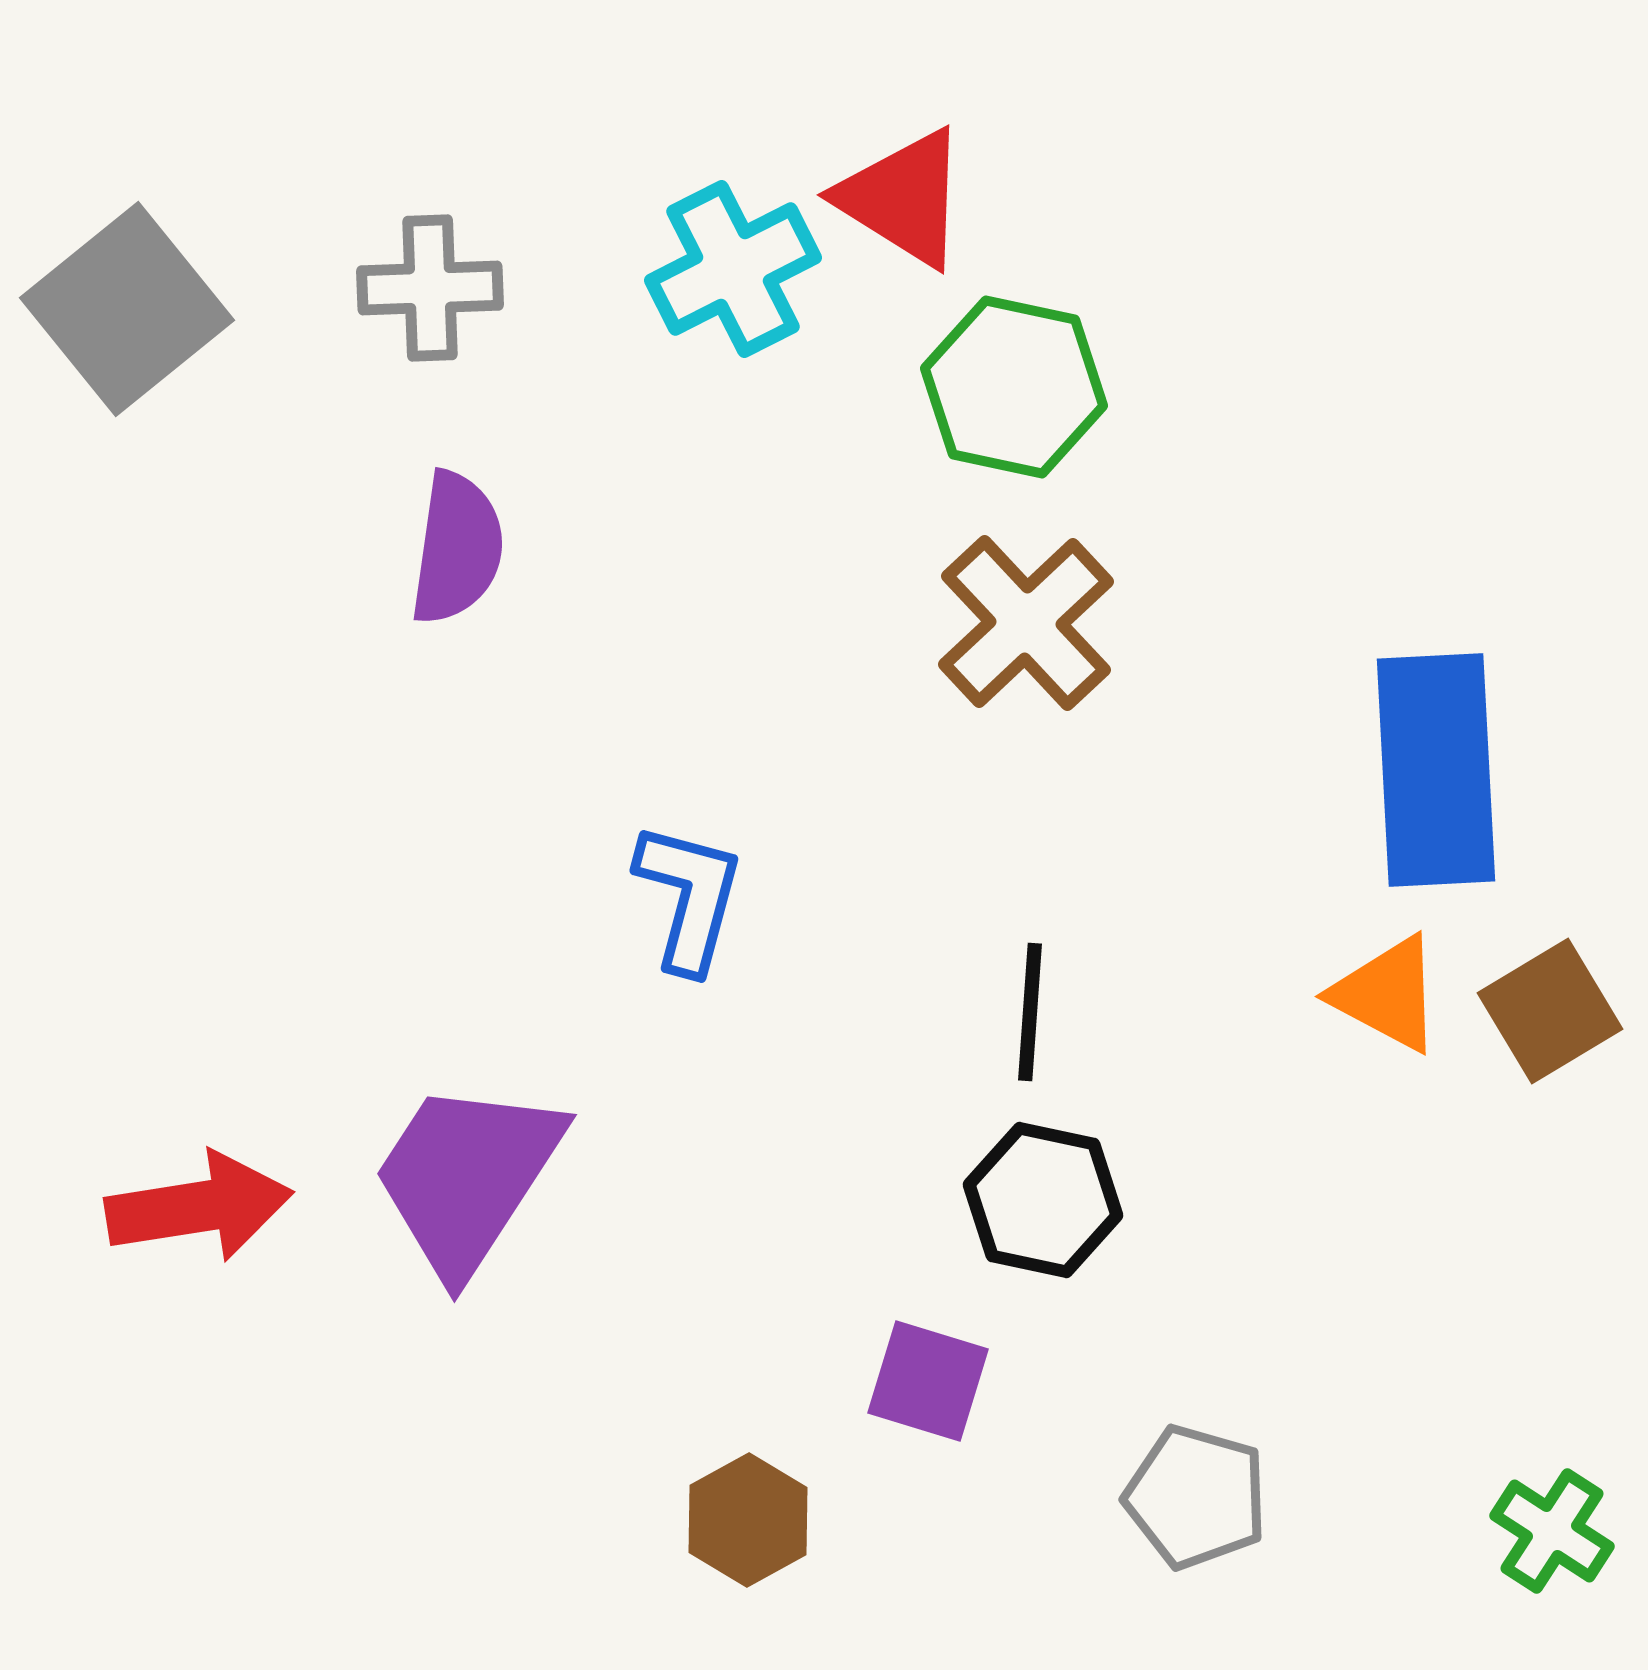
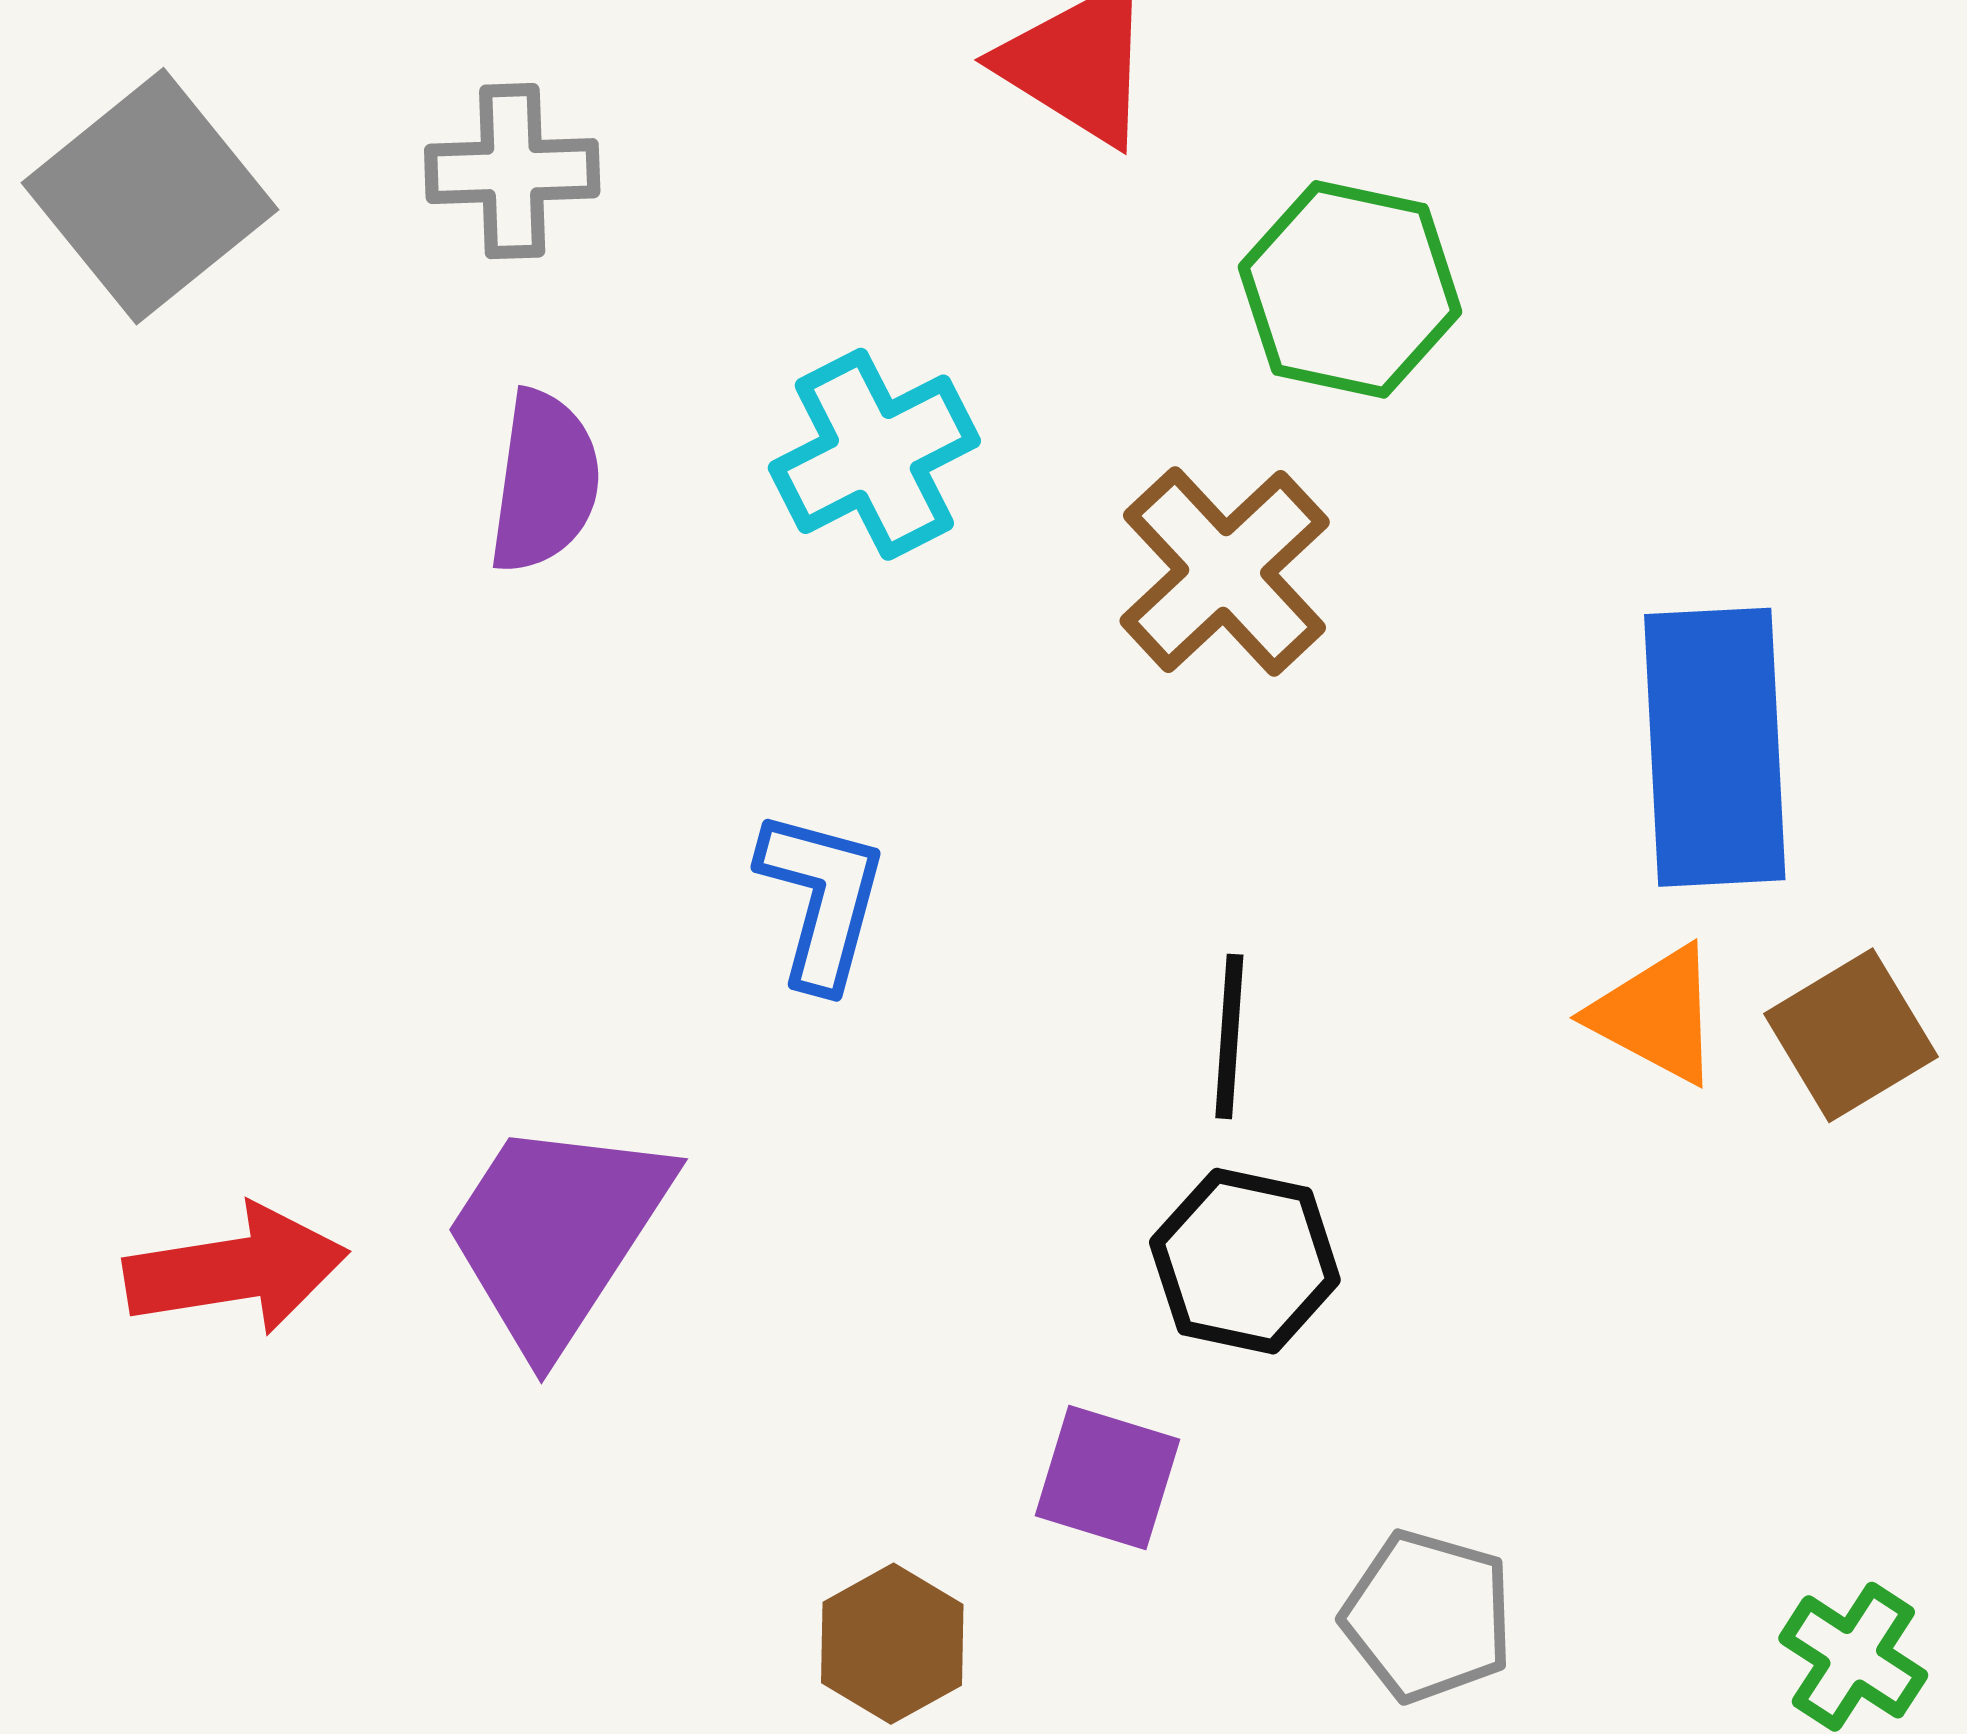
cyan cross: (733, 269) -> (874, 454), moved
green hexagon: (1014, 387) -> (1350, 289), moved

